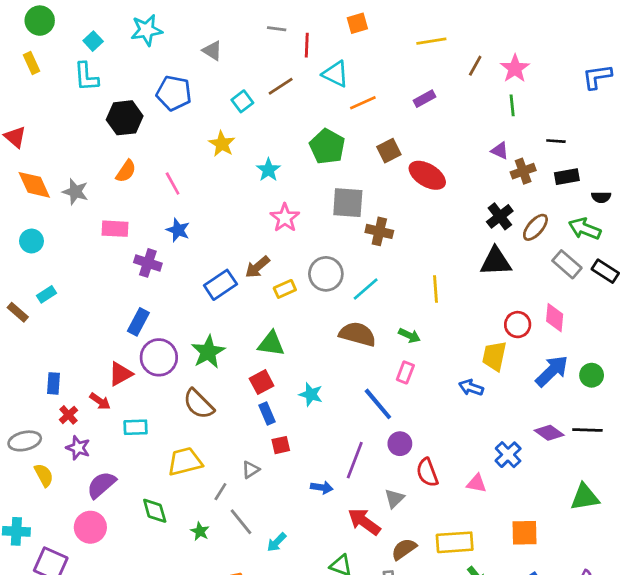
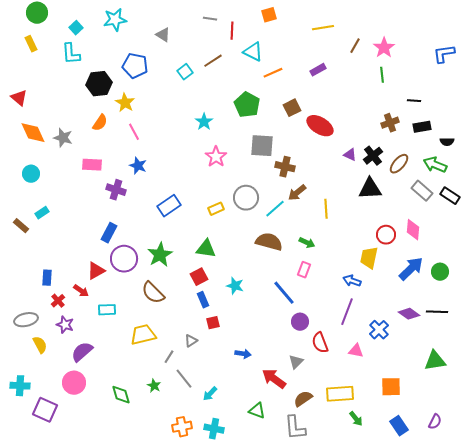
yellow star: (222, 144) -> (125, 103), moved
purple triangle: (500, 151) -> (350, 155), moved
brown arrow: (257, 267) -> (297, 193), moved
purple line: (355, 460) -> (347, 312), moved
green diamond: (155, 511) -> (121, 395), moved

